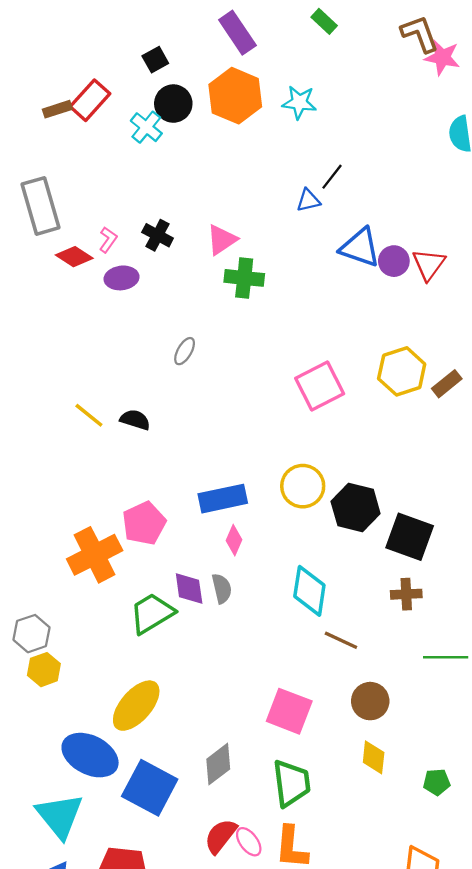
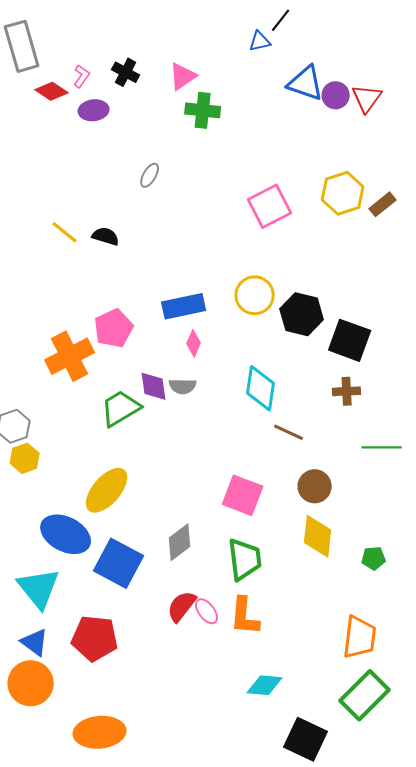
gray semicircle: (222, 589) -> (183, 386), turned 104
yellow diamond: (374, 757) -> (318, 536), size x1.4

